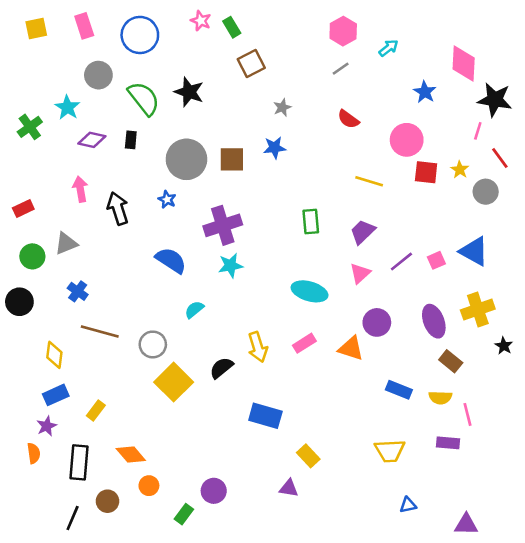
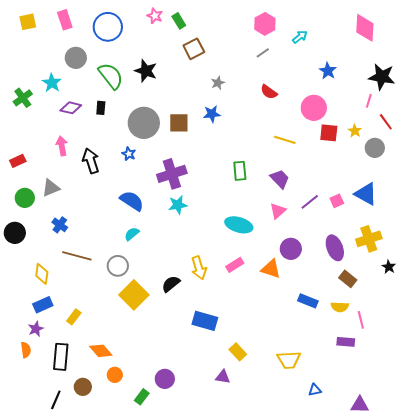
pink diamond: (464, 63) -> (365, 28), moved
purple trapezoid: (363, 232) -> (280, 179), turned 90
cyan semicircle: (194, 310) -> (132, 234), moved
yellow trapezoid: (390, 451) -> (289, 360), moved

